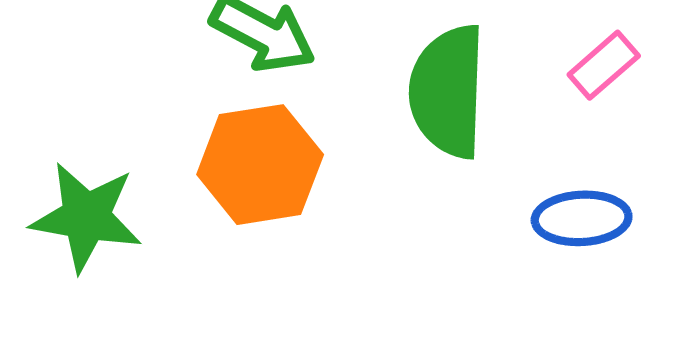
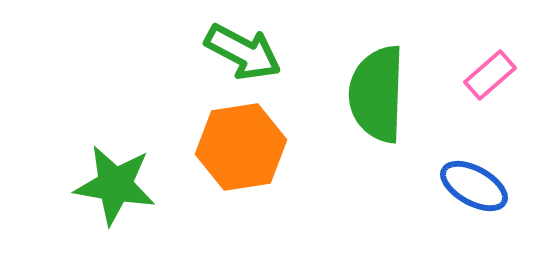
blue ellipse: (582, 218) -> (474, 186), turned 32

